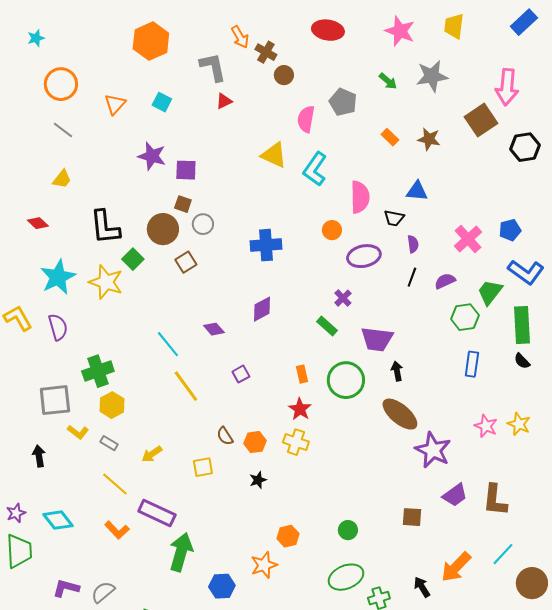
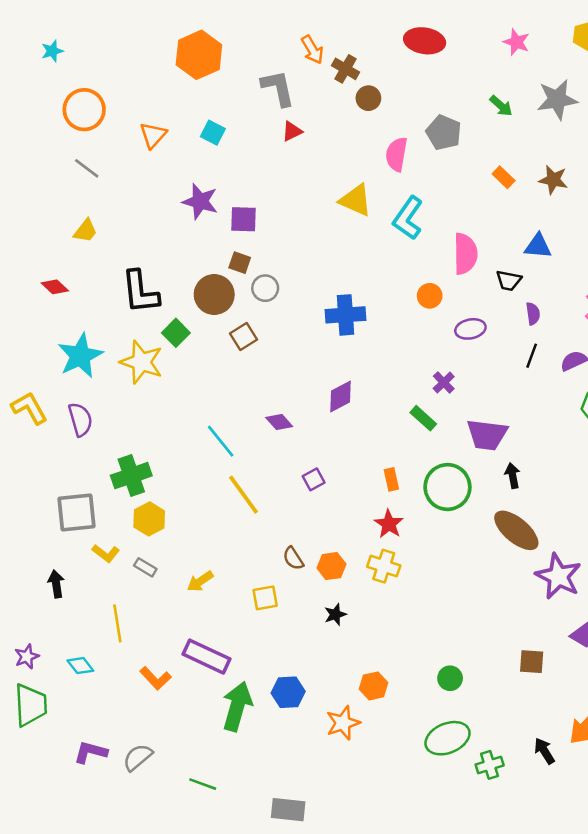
pink star: (400, 31) -> (516, 42), size x0.7
purple ellipse: (364, 256) -> (470, 329), size x0.7
yellow line: (115, 484) -> (117, 623), moved, turned 40
cyan diamond: (58, 520) -> (80, 666), size x0.7
blue hexagon: (222, 586) -> (288, 692), moved

